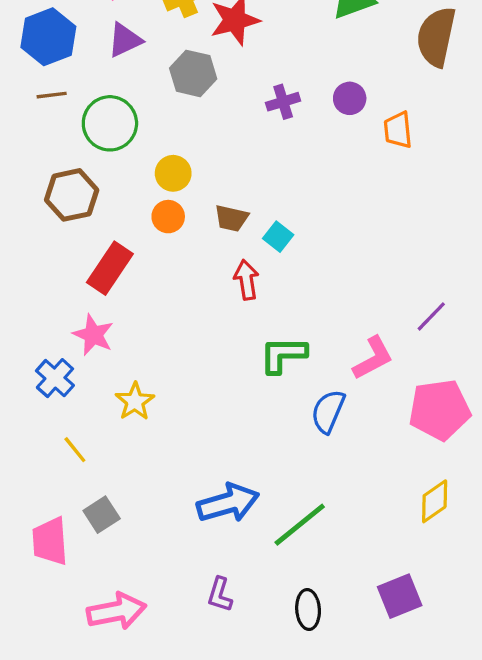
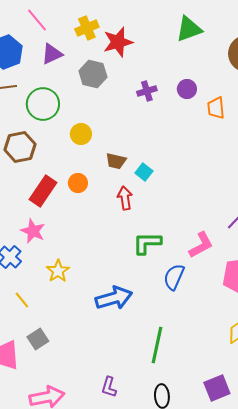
orange circle: (168, 217) -> (78, 183), moved
blue arrow: (228, 503) -> (114, 298), moved
green line: (300, 525) -> (157, 345), turned -39

